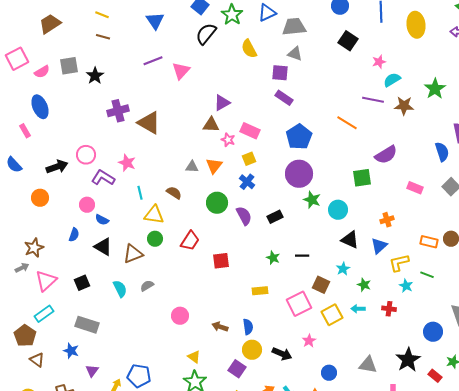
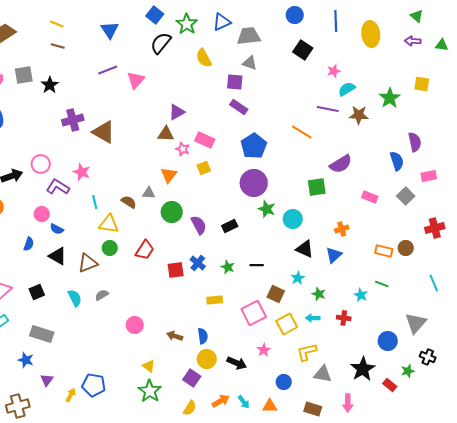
gray triangle: (192, 167) -> (149, 193), moved
blue cross: (247, 182) -> (198, 263), moved
yellow L-shape: (399, 263) -> (307, 352), moved

